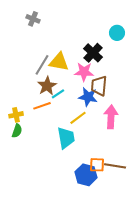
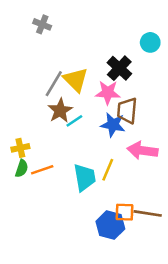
yellow triangle: (59, 62) -> (76, 80), turned 35
orange line: (42, 106) -> (42, 170), moved
pink arrow: (111, 117) -> (143, 150), turned -85
yellow line: (78, 118) -> (108, 170), moved, turned -30

